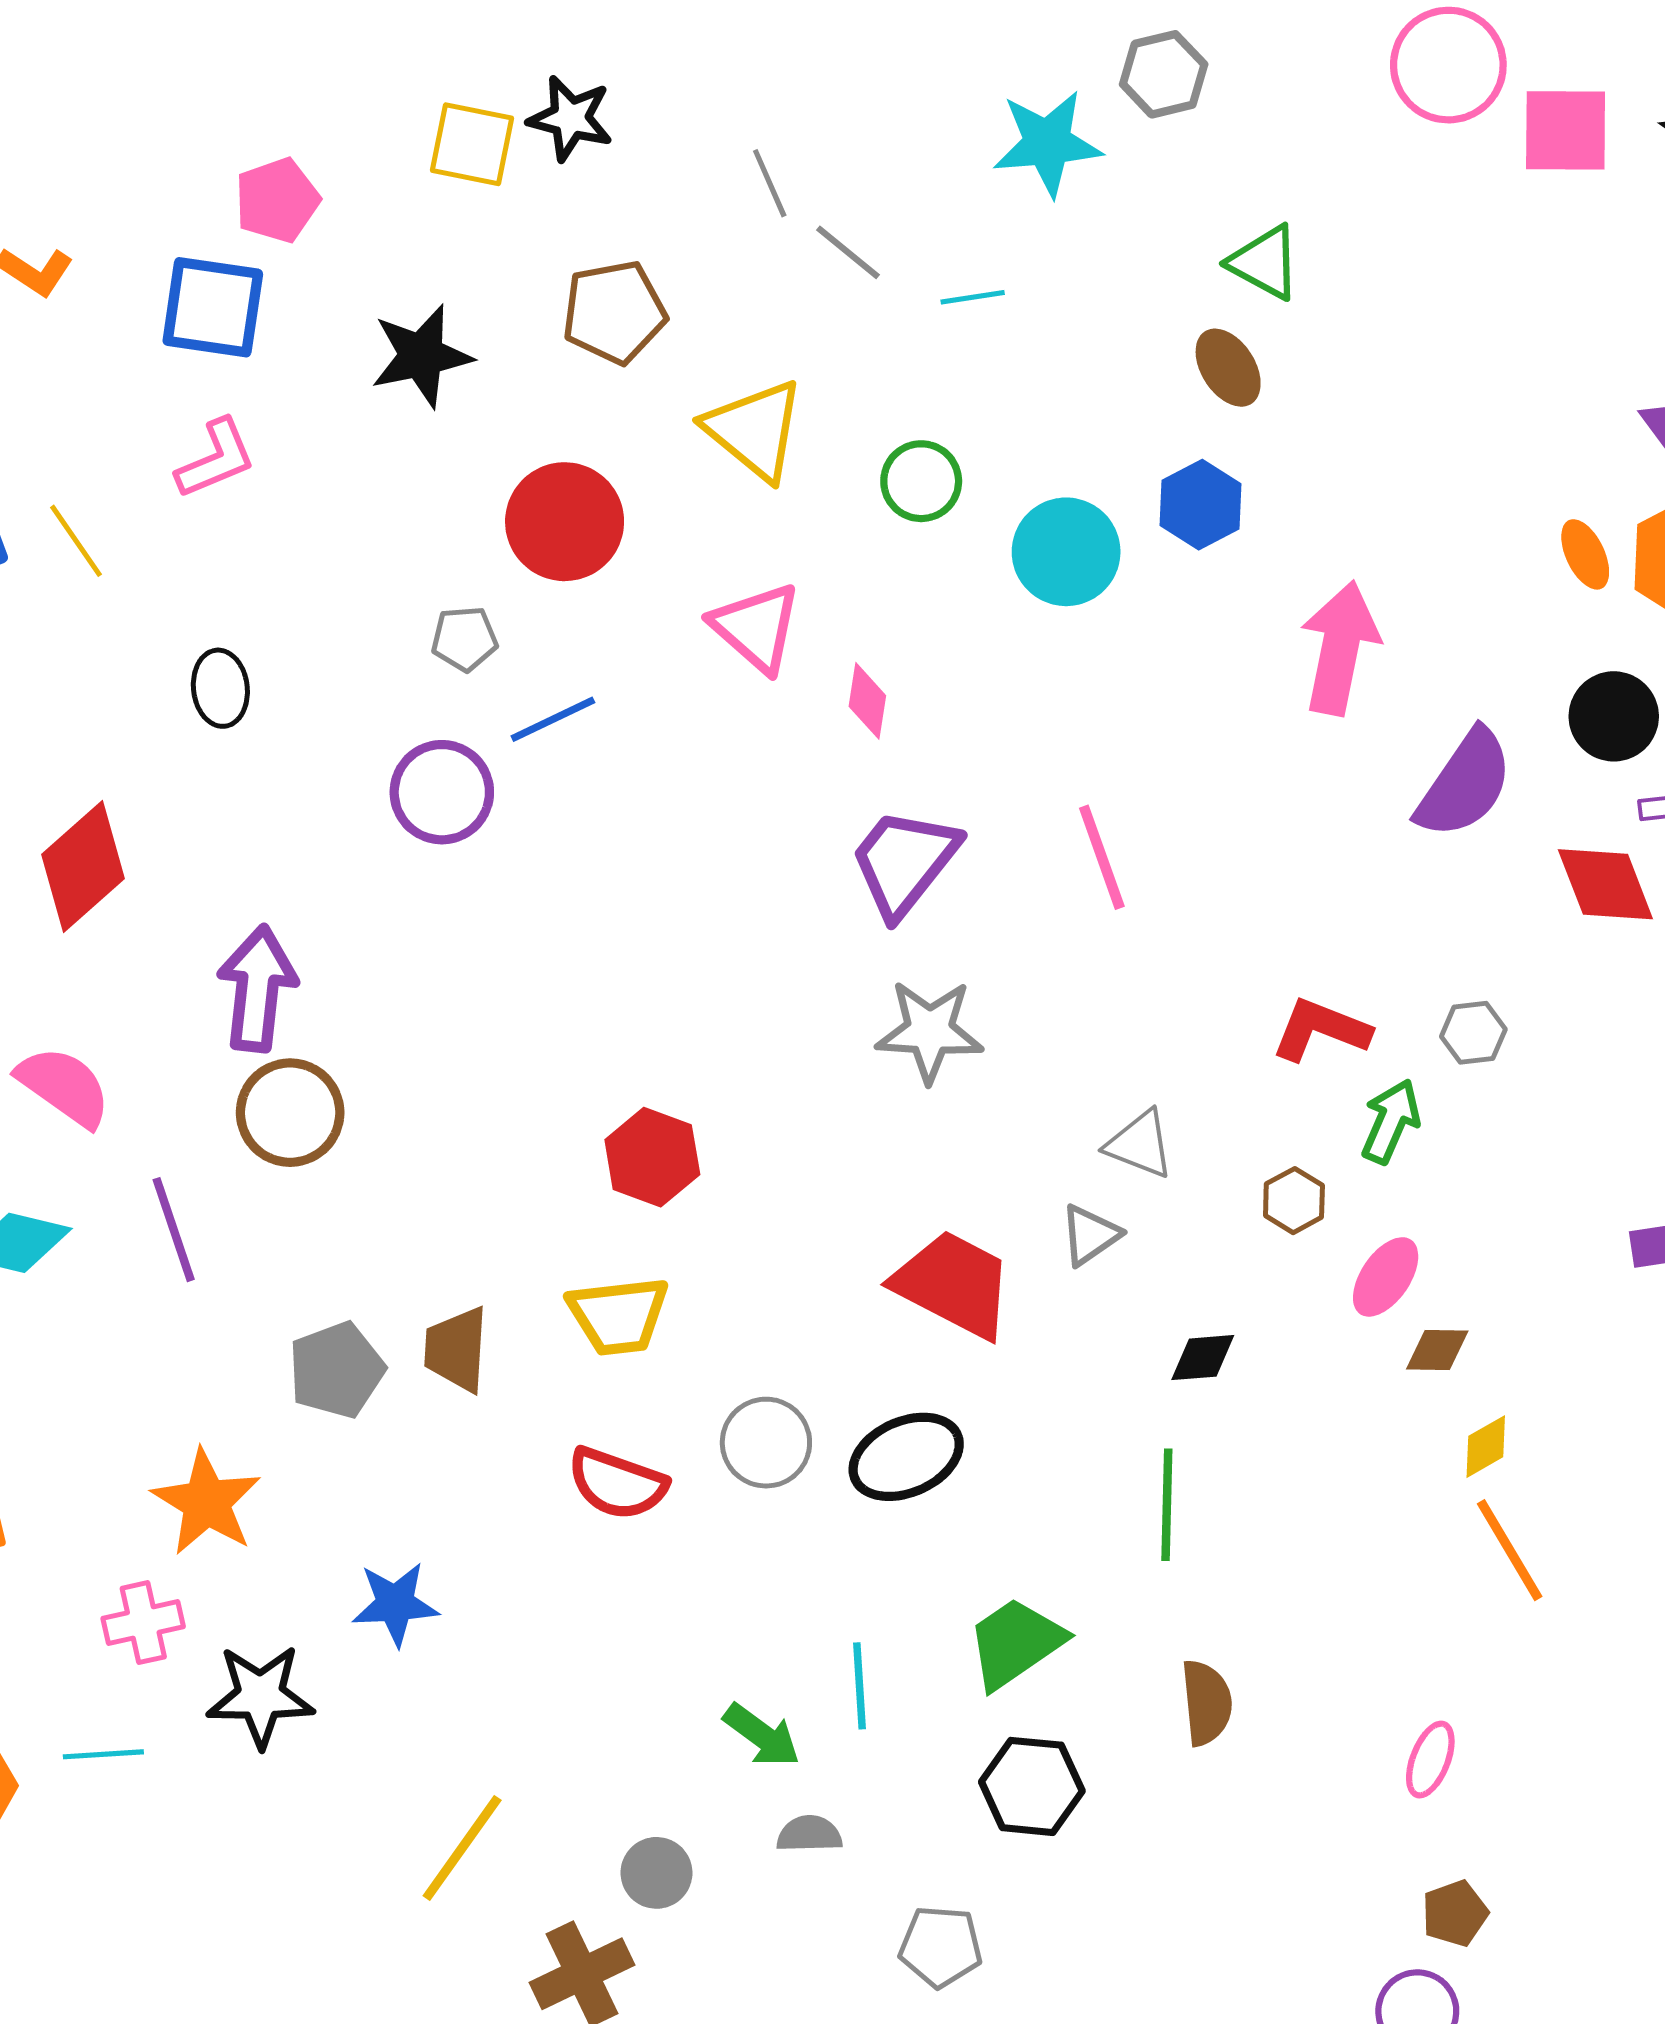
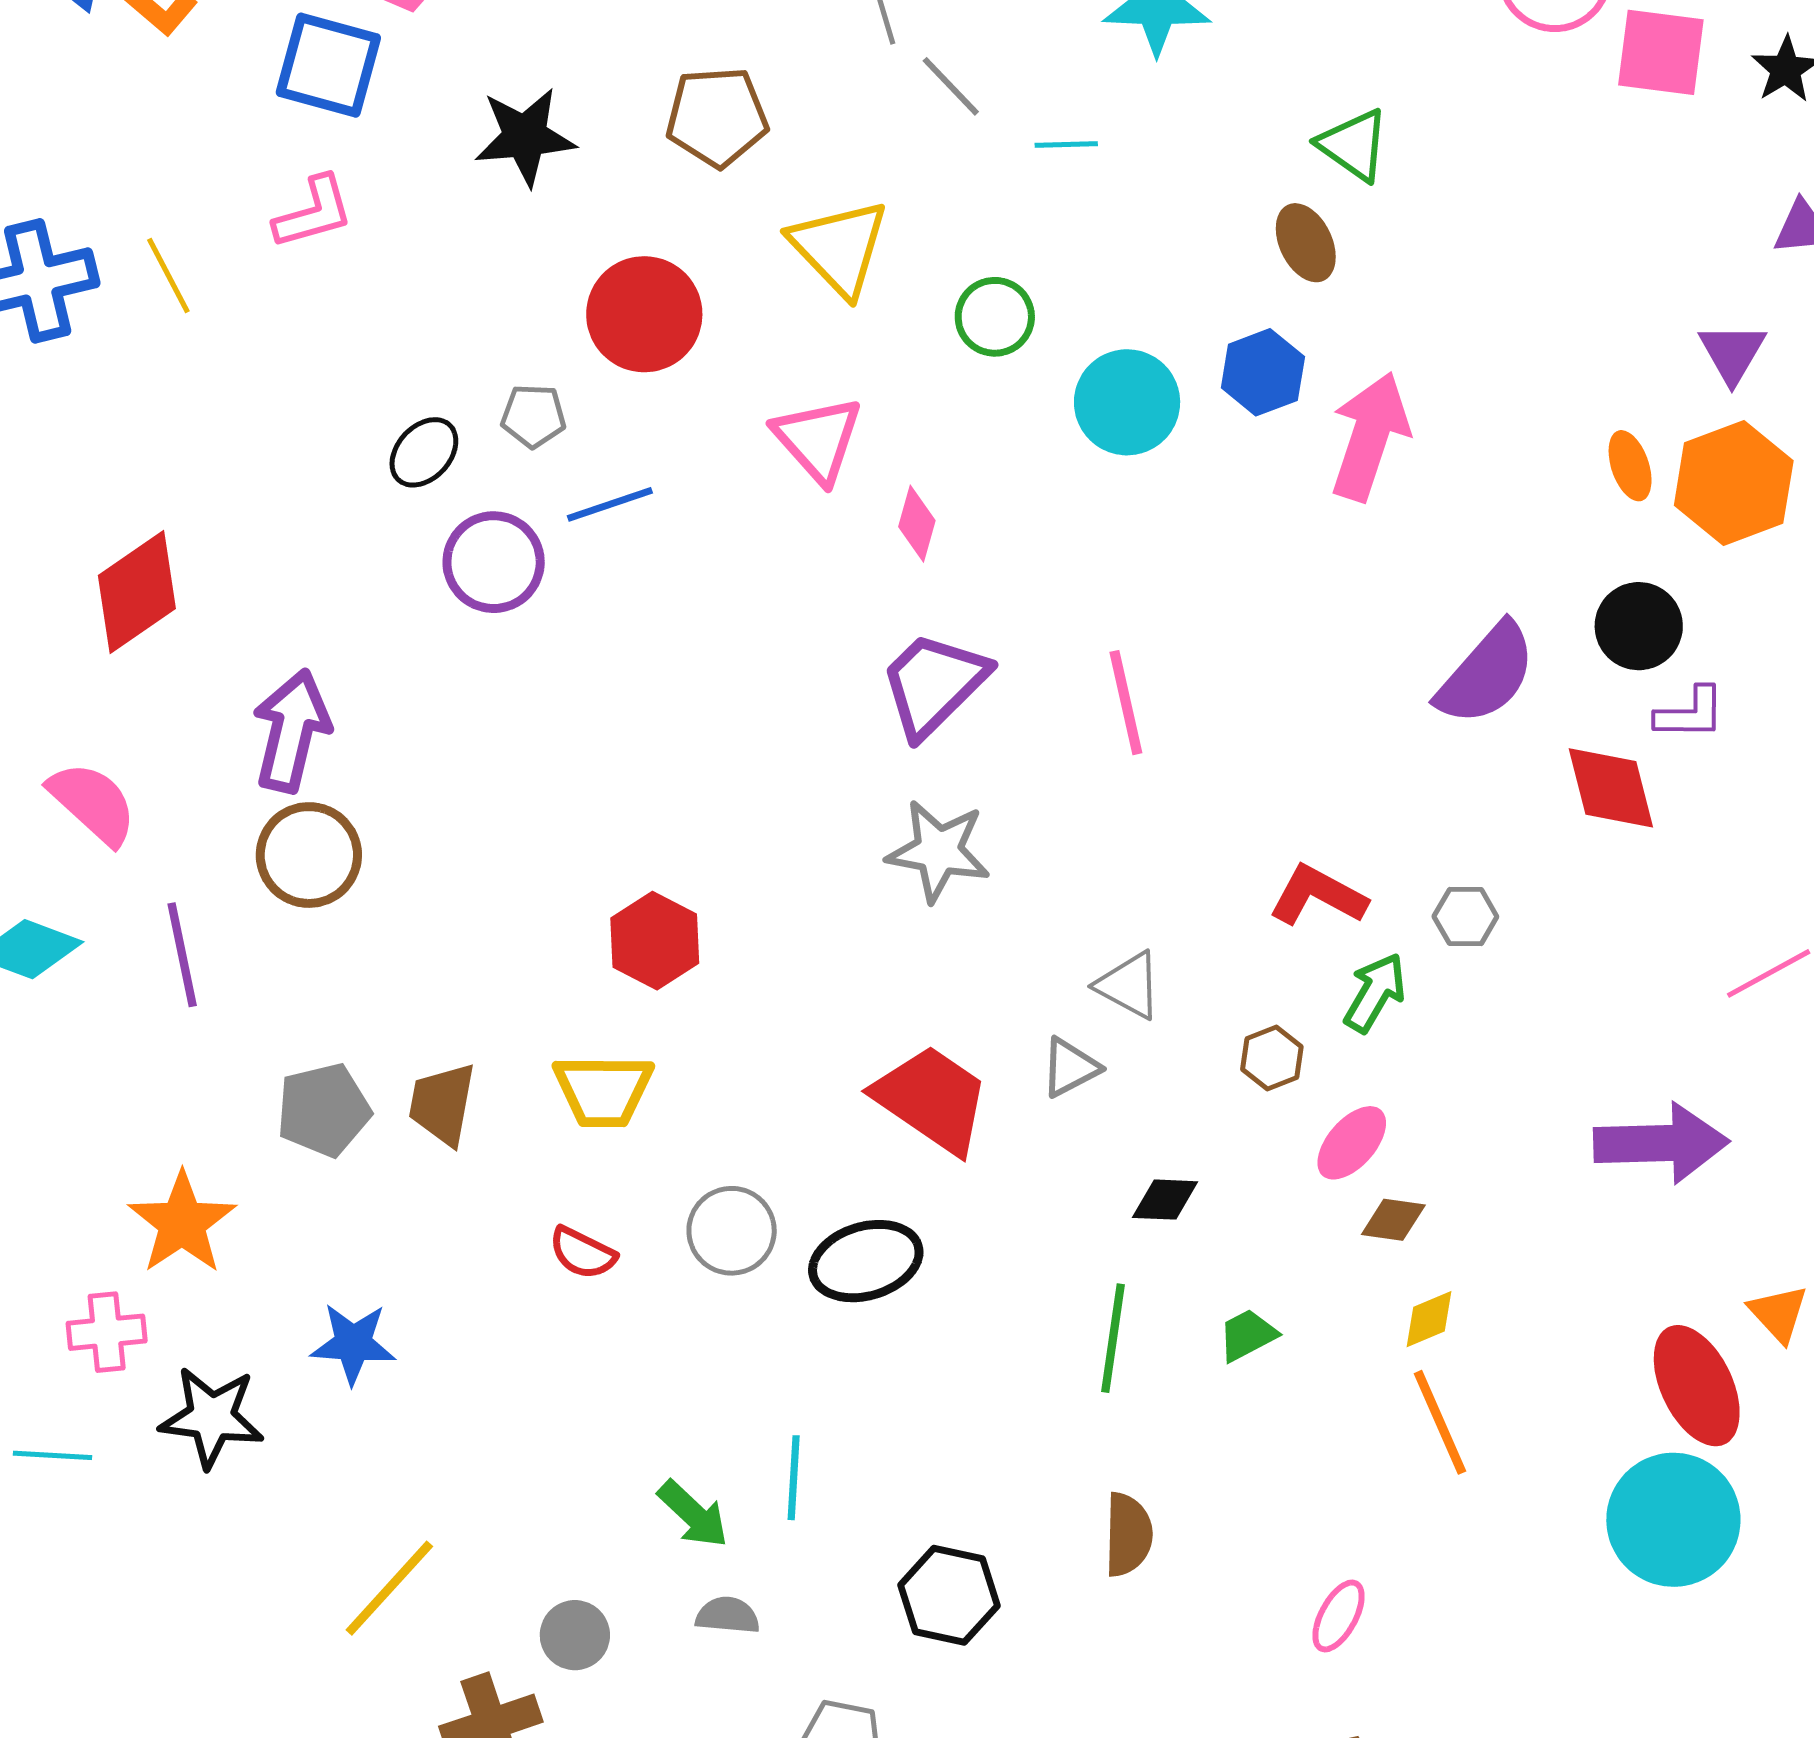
pink arrow: (1340, 648) -> (1370, 436), moved
black ellipse: (220, 688) -> (424, 452), moved, turned 42
red semicircle: (617, 1484) -> (583, 1253), size x0.7
green trapezoid: (1015, 1643) -> (1247, 1335), moved, size x0.6

